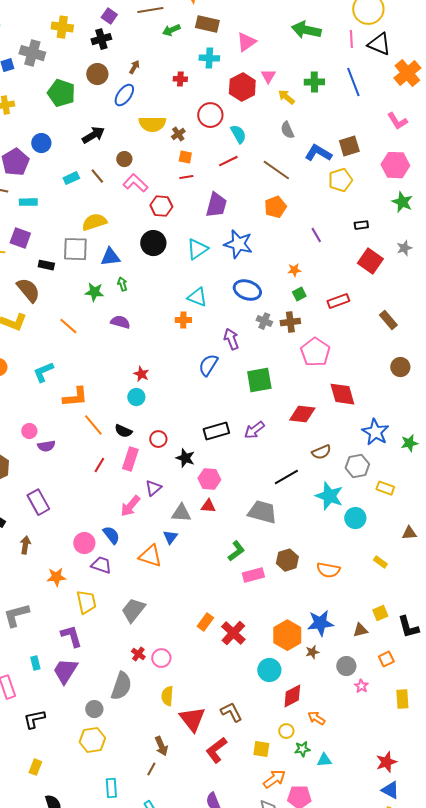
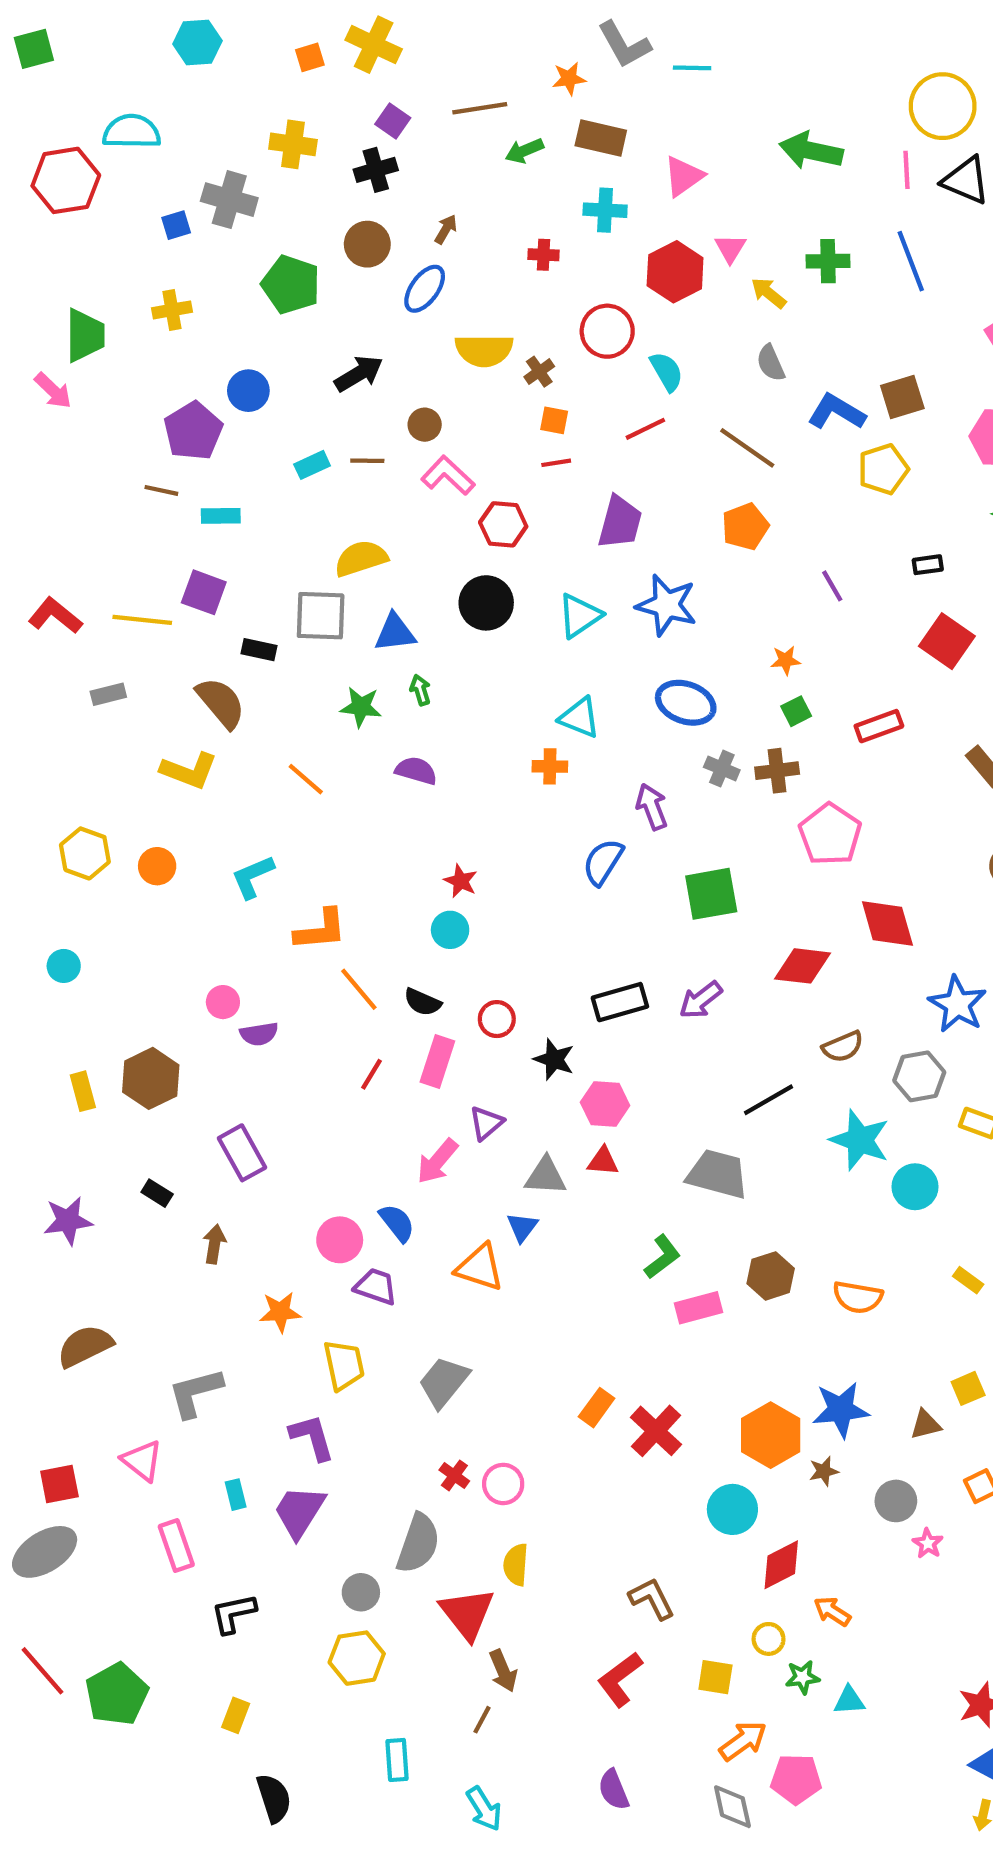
brown line: (97, 176) -> (367, 461), turned -49
red triangle: (192, 719) -> (467, 1613), moved

